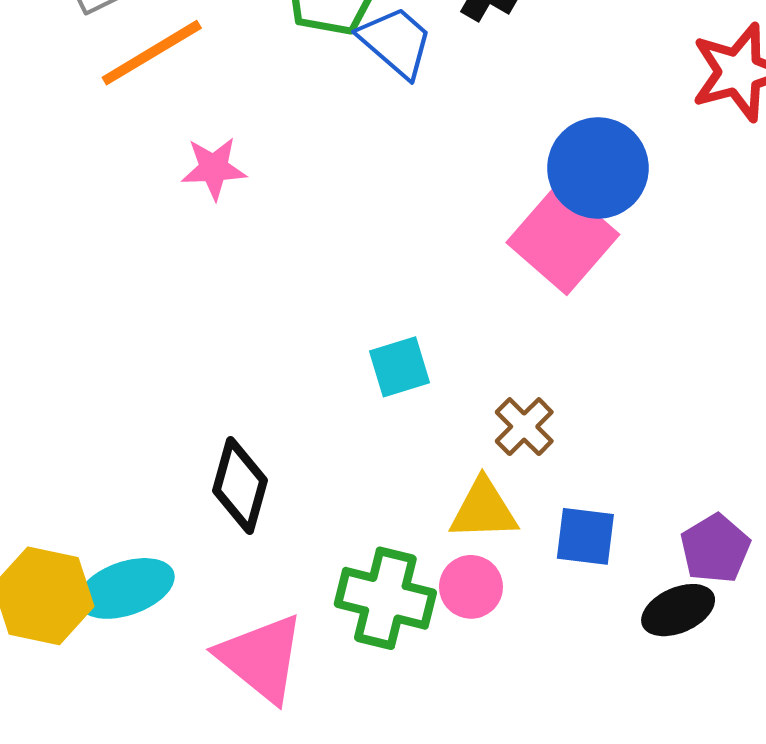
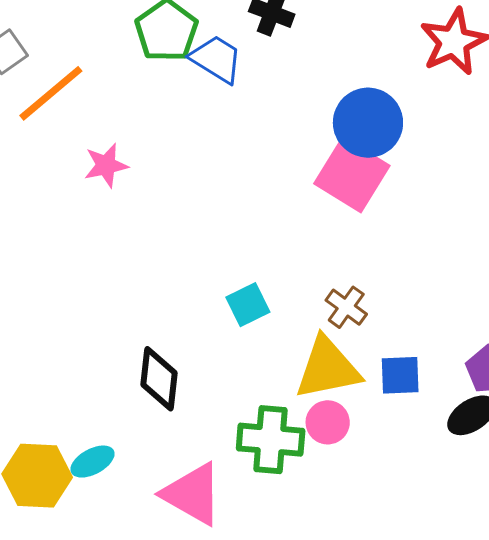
cyan square: (400, 367) -> (248, 305), moved
yellow triangle: (483, 510) -> (328, 368), size x1.4
cyan ellipse: (126, 588) -> (92, 462), size x0.7

